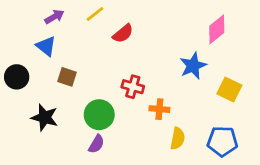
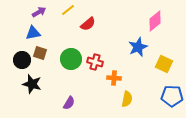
blue triangle: (46, 46) -> (33, 33), turned -49
black circle: (17, 77) -> (22, 60), moved
brown square: (67, 77) -> (40, 53), moved
green circle: (99, 115) -> (71, 59), moved
blue pentagon: (222, 141) -> (172, 96), moved

